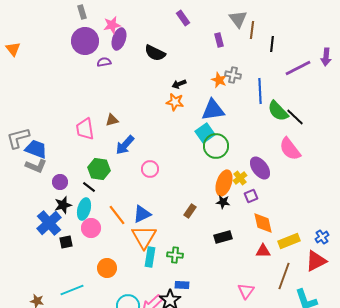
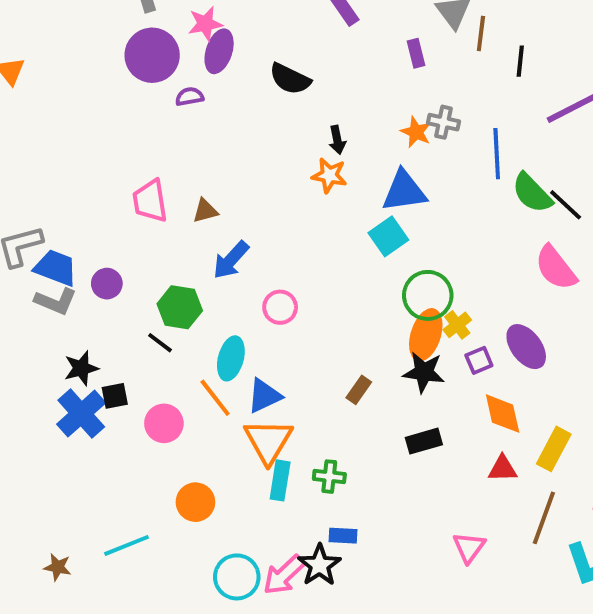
black arrow: (179, 84) -> (337, 140), turned -80
pink trapezoid: (85, 129) -> (150, 201), moved
green circle: (216, 146) -> (428, 295), moved
purple ellipse: (260, 168) -> (526, 347), moved
purple circle: (60, 182) -> (107, 284), moved
black star: (223, 202) -> (424, 372), size x1.5
black star: (63, 205) -> (81, 368), moved
cyan ellipse: (84, 209) -> (231, 358), moved
yellow rectangle: (289, 241) -> (554, 449), turned -40
black square: (66, 242) -> (115, 396), moved

